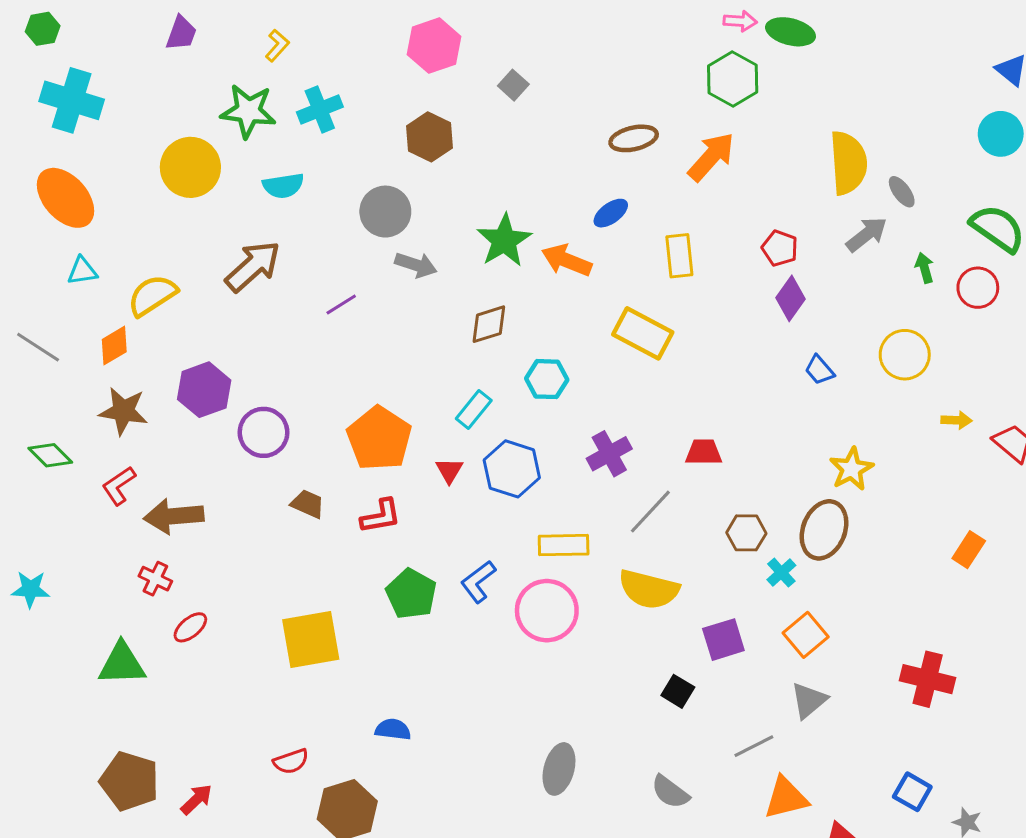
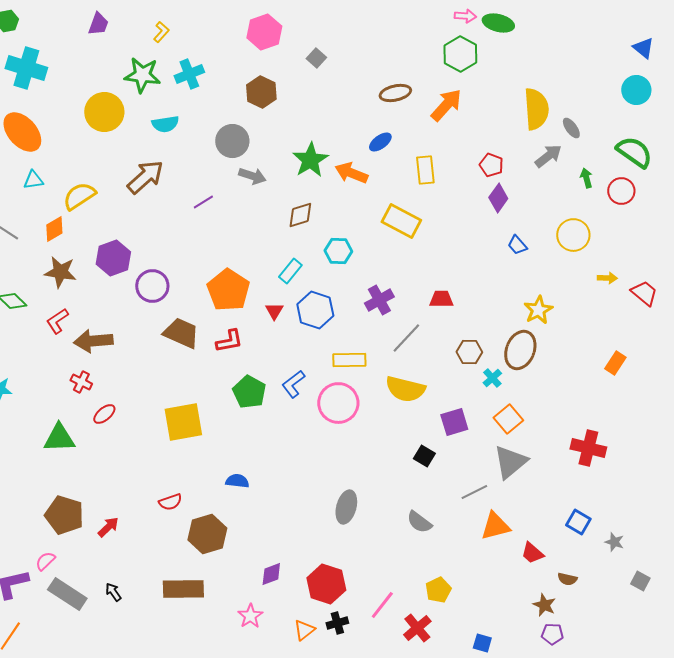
brown trapezoid: (308, 504) -> (181, 333), size x1.6
gray triangle: (809, 700) -> (510, 462), size x1.4

